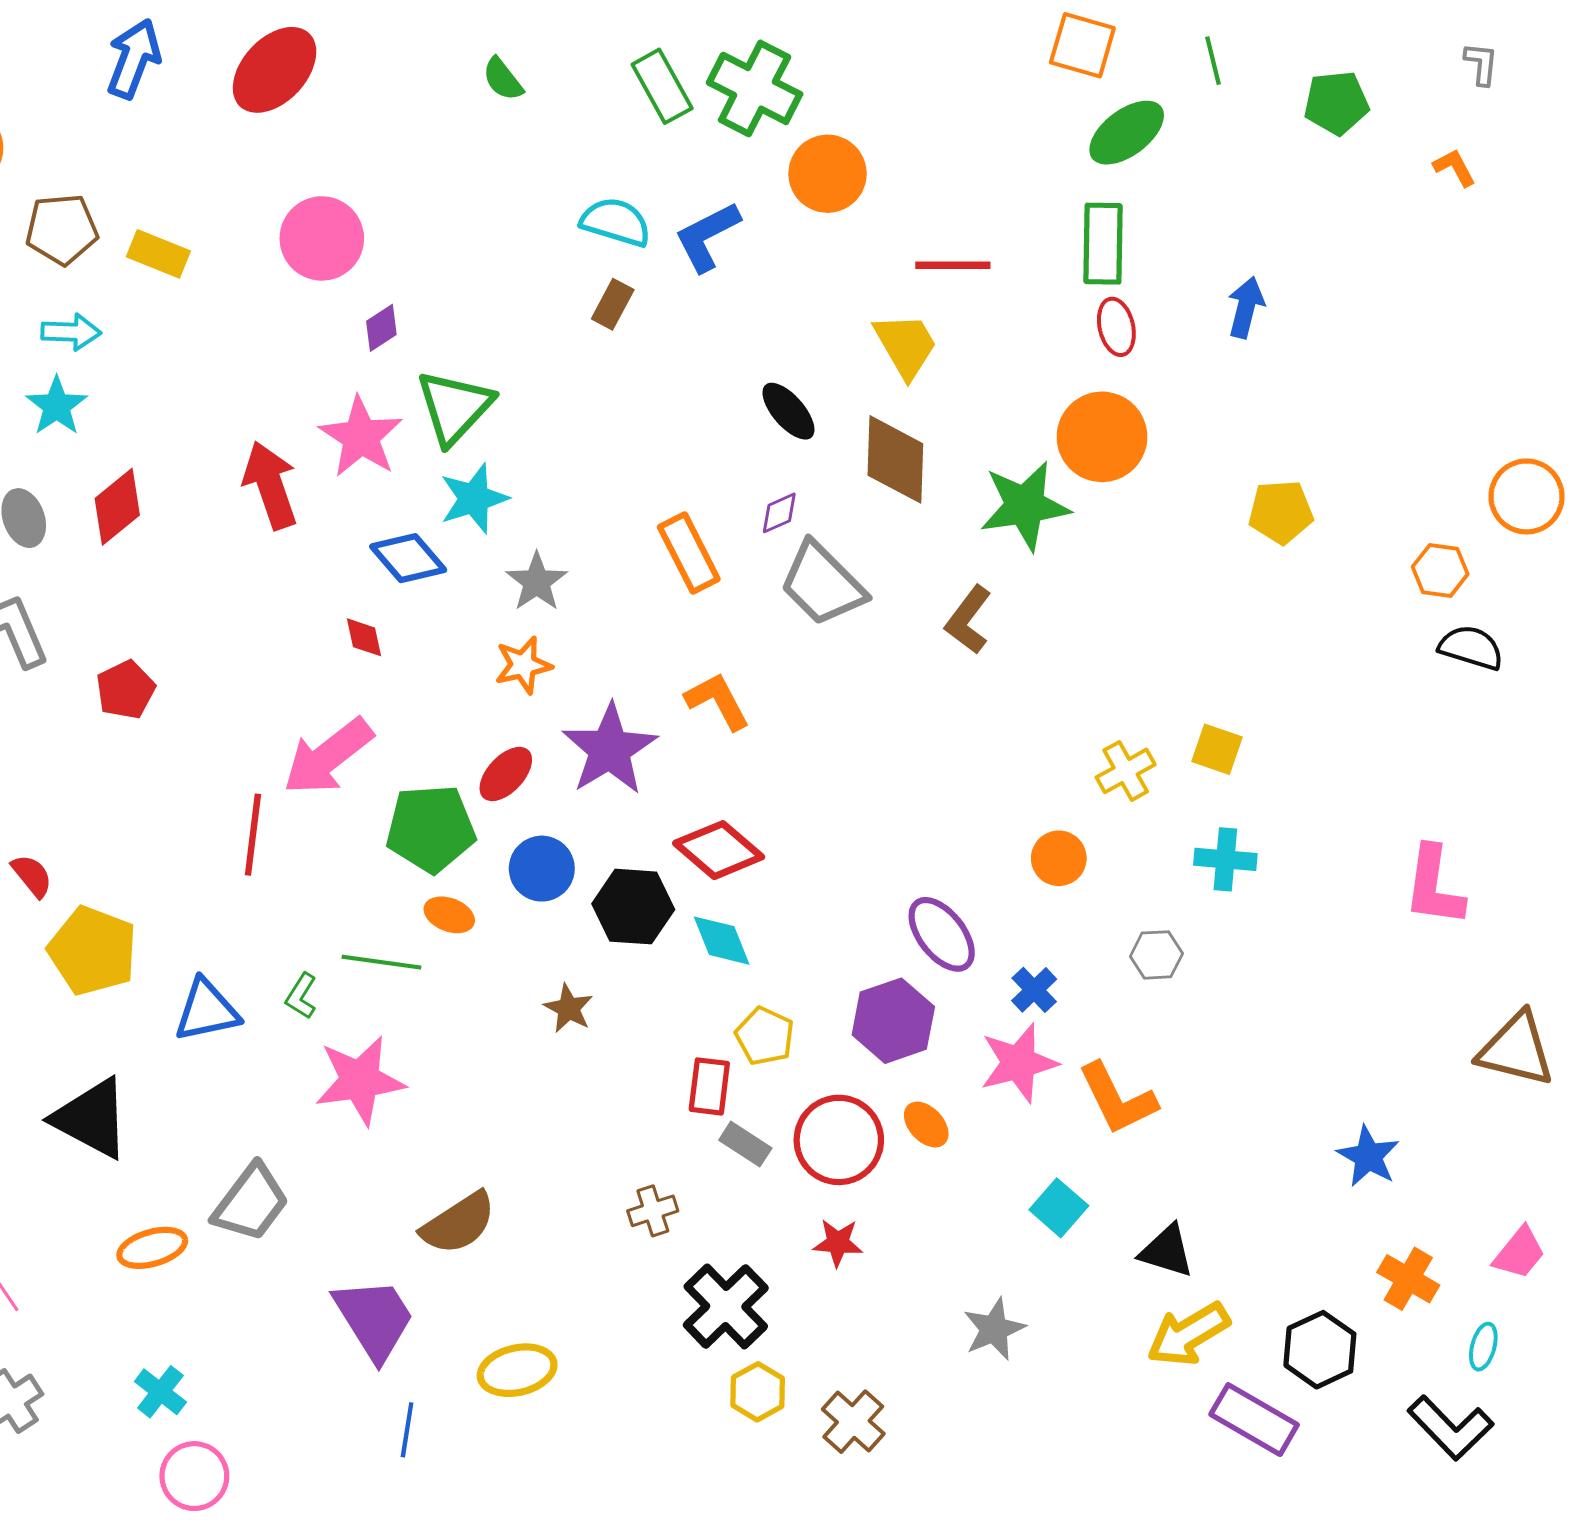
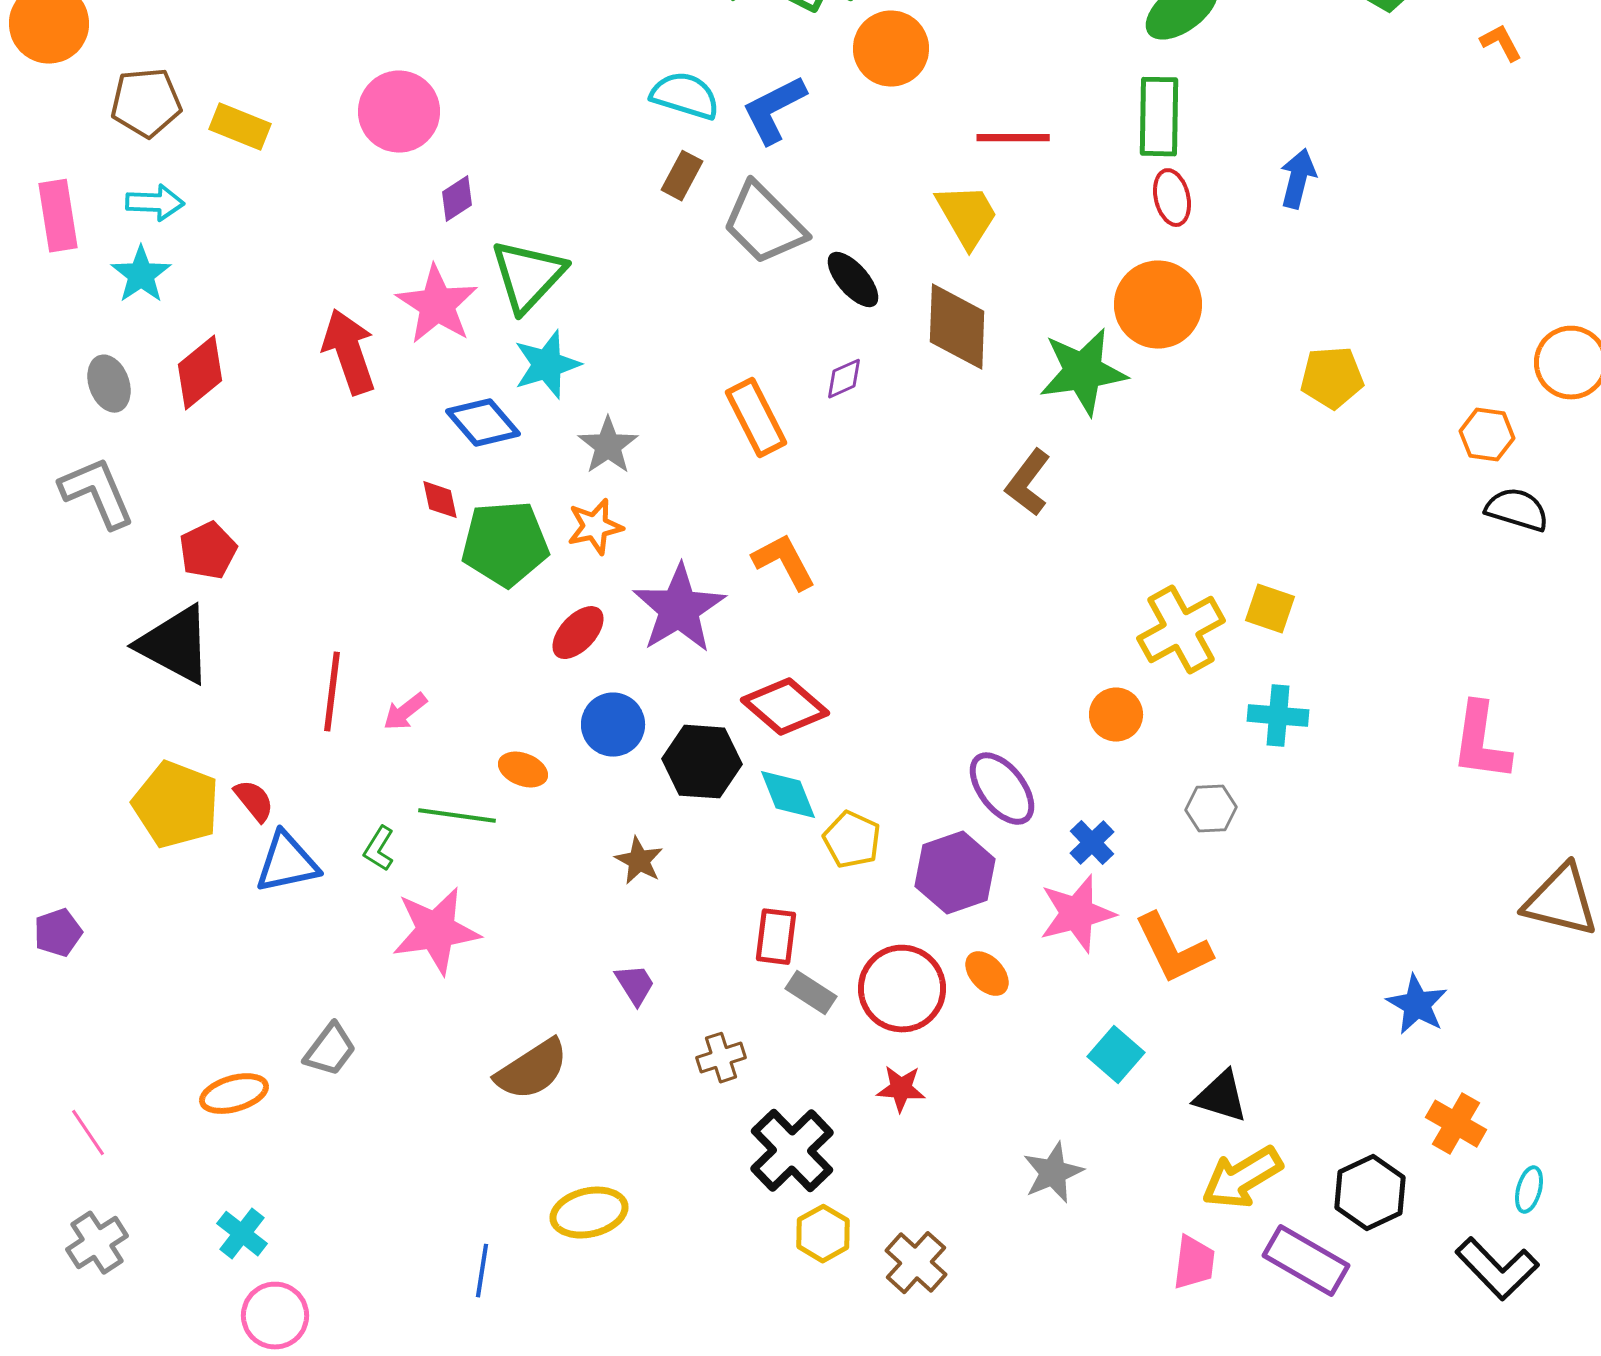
gray trapezoid: (822, 584) -> (764, 224), moved
pink arrow: (328, 757) -> (405, 712), moved, size x0.5
yellow cross: (1126, 771) -> (1181, 630), size x1.5
green pentagon: (431, 828) -> (505, 544), moved
red semicircle: (32, 876) -> (254, 801), moved
yellow pentagon: (765, 1036) -> (852, 840), moved
black triangle: (92, 1118) -> (175, 645), moved
gray trapezoid: (251, 1203) -> (330, 1050), size x0.7
pink trapezoid: (1519, 1253) -> (1194, 1263), moved, turned -32
purple trapezoid: (374, 1319) -> (635, 985), moved, size x0.5

